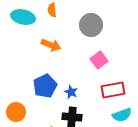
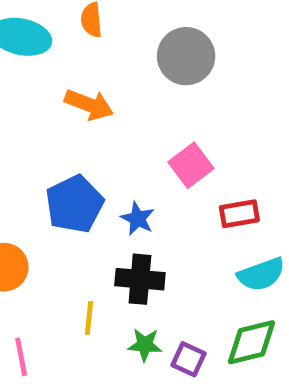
pink square: (99, 60) -> (191, 165), moved
red rectangle: (113, 90) -> (239, 214), size x0.7

